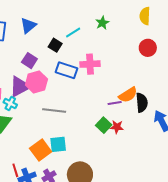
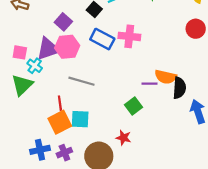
orange semicircle: (128, 95) -> (166, 77), turned 36
red star: (117, 127) -> (123, 138), moved
red line: (15, 170) -> (60, 103), moved

